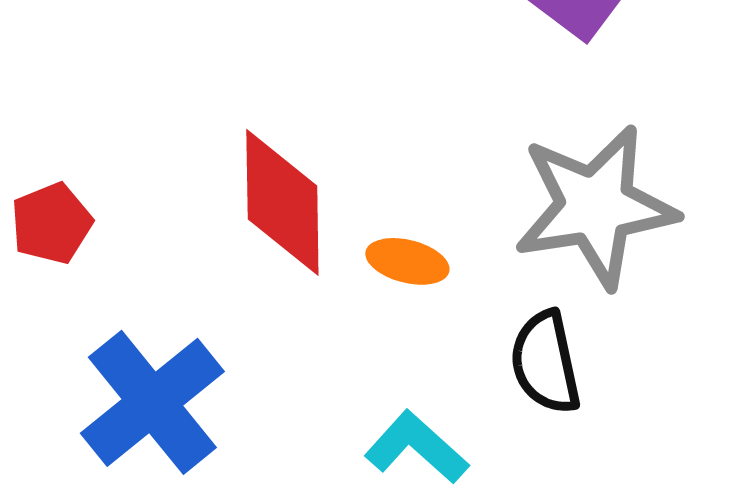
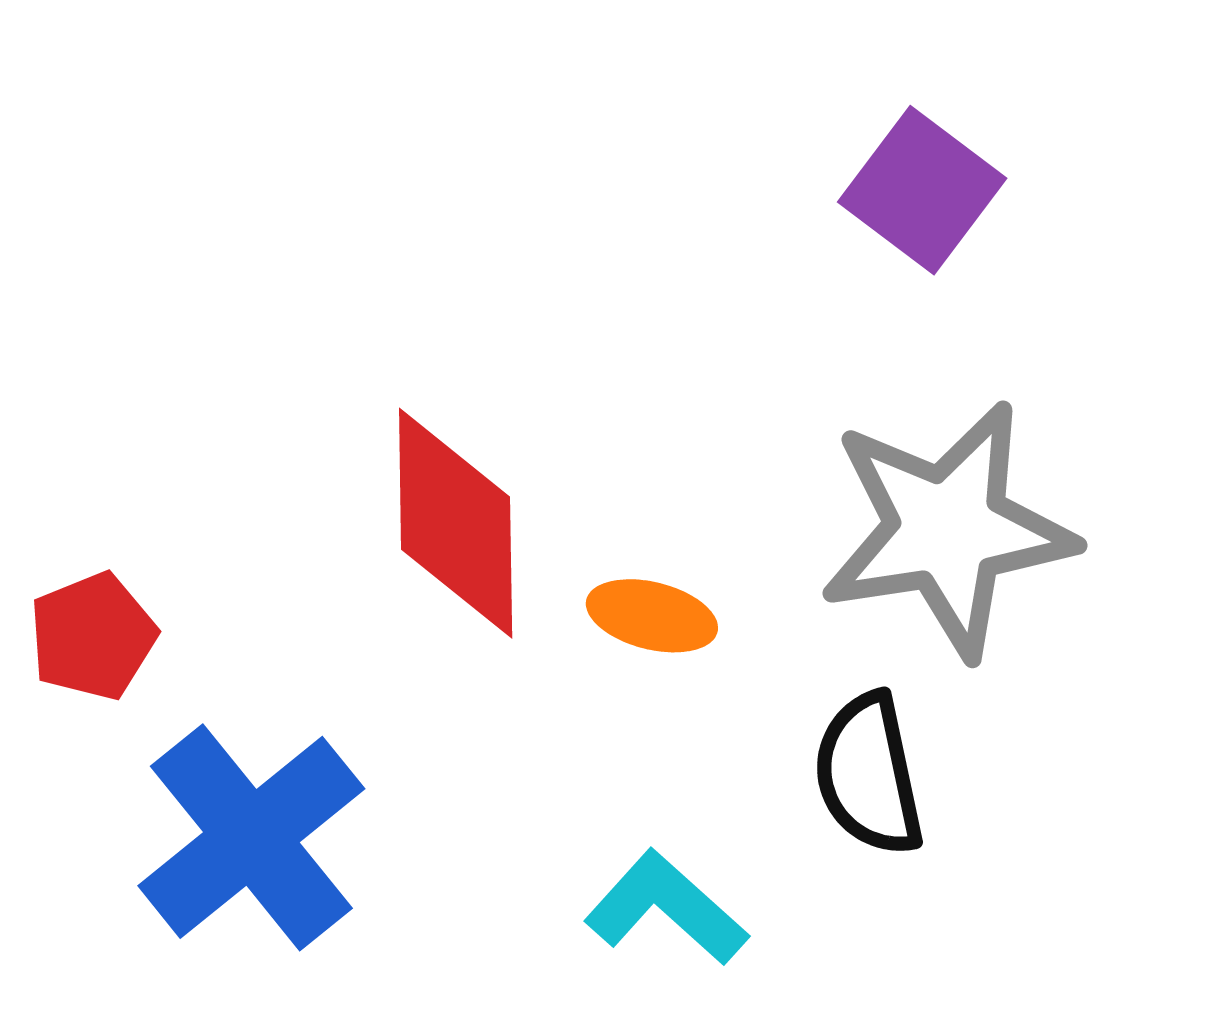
red pentagon: (51, 223) -> (93, 636), moved

